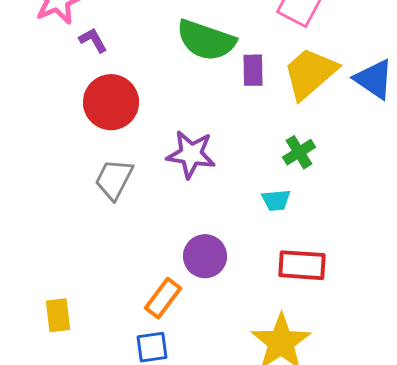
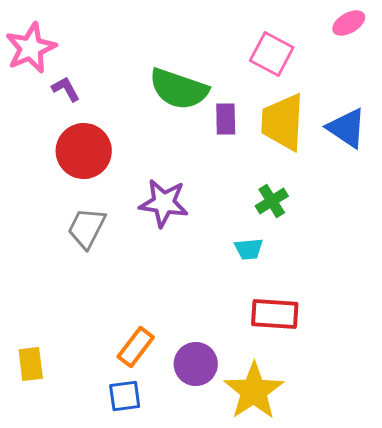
yellow trapezoid: (310, 73) -> (283, 122), turned -46
purple circle: (205, 256) -> (196, 364), moved

